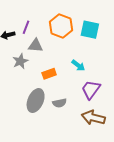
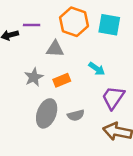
purple line: (26, 27) -> (32, 25), turned 72
gray triangle: (36, 46) -> (55, 49), moved
gray star: (20, 61) -> (34, 77), moved

